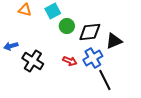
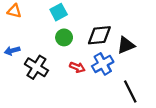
orange triangle: (25, 10) -> (14, 11), moved
green circle: (67, 26) -> (64, 37), moved
black line: (105, 80) -> (130, 92), moved

